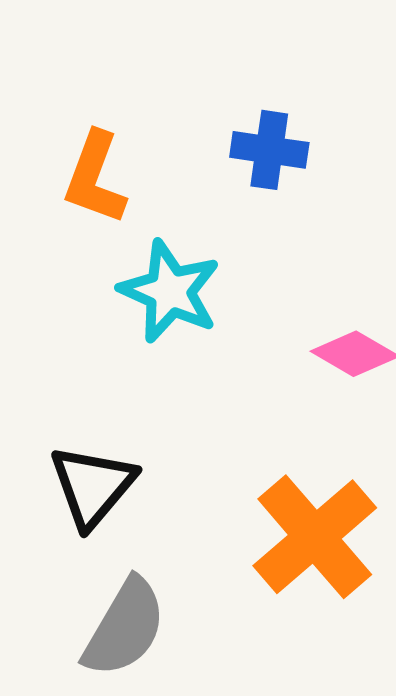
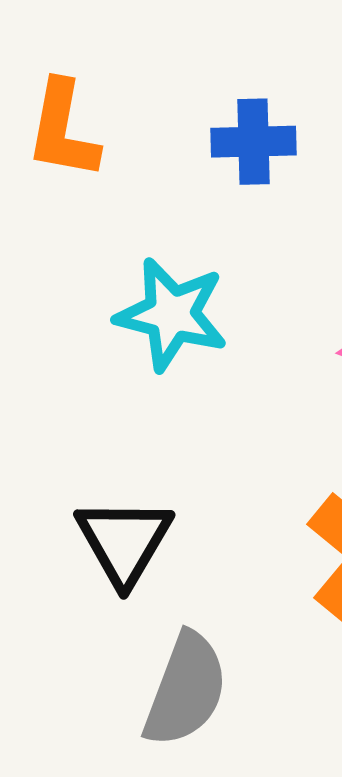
orange L-shape: (95, 178) -> (63, 130), moved

